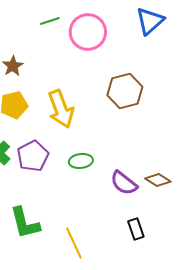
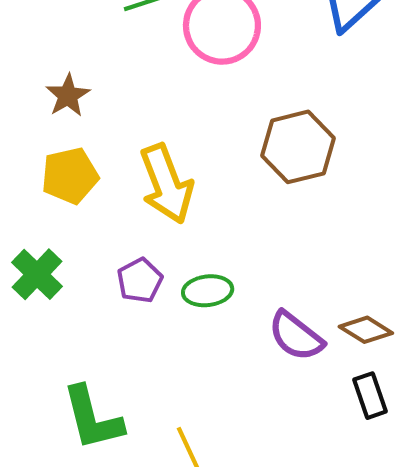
purple pentagon: (33, 156) -> (140, 280), moved, size x0.7
black rectangle: (136, 229) -> (370, 396), moved

